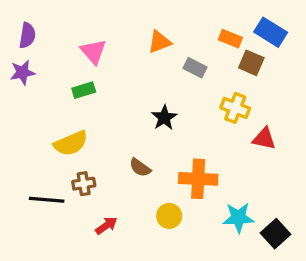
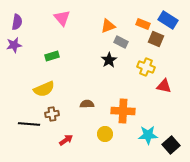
orange triangle: (159, 42) -> (108, 26), moved
pink triangle: (93, 52) -> (62, 18), moved
black star: (164, 118) -> (109, 60), moved
brown semicircle: (140, 168) -> (87, 104), turned 144

